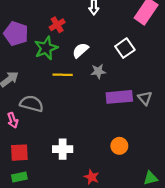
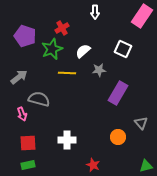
white square: (125, 48) -> (123, 49), turned -30
purple rectangle: (119, 97) -> (118, 93), turned -55
gray triangle: (145, 98) -> (141, 123), moved

